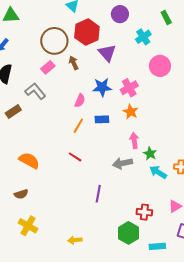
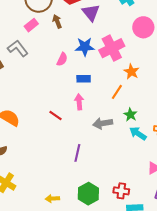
pink cross: (129, 88) -> (112, 48), size x1.4
orange star: (131, 112) -> (131, 72), moved
orange line: (78, 126) -> (117, 92), moved
pink arrow: (134, 141) -> (79, 102), moved
red cross: (144, 212) -> (121, 191), moved
green hexagon: (129, 233) -> (88, 194), moved

